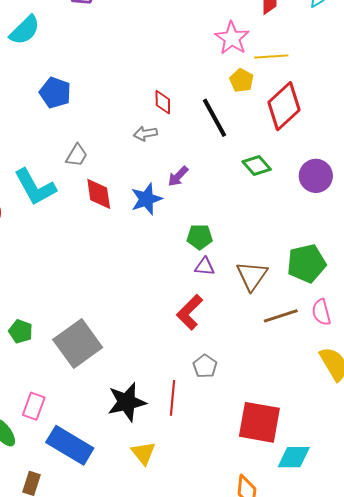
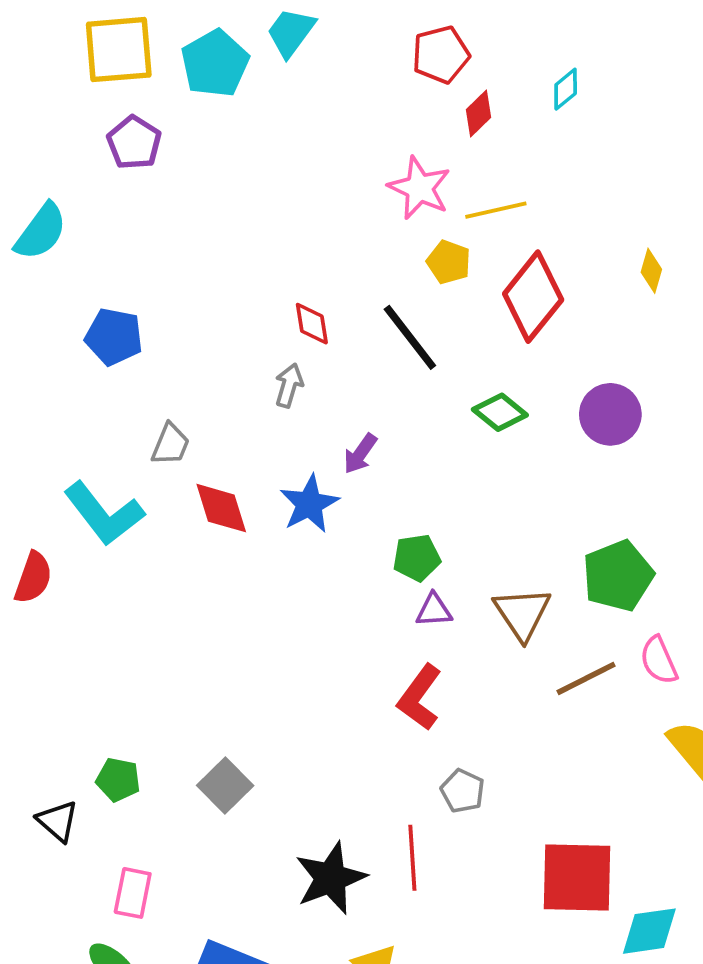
gray arrow: (145, 134) -> (289, 385), turned 125
gray square: (78, 344) -> (225, 786), size x0.6
pink rectangle: (34, 406) -> (133, 893), moved

